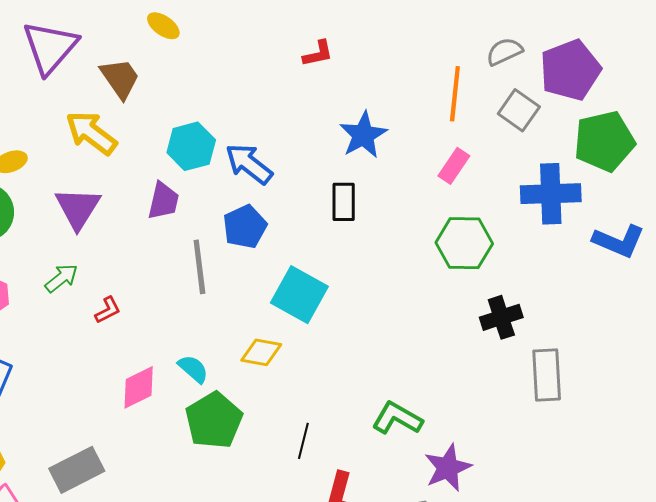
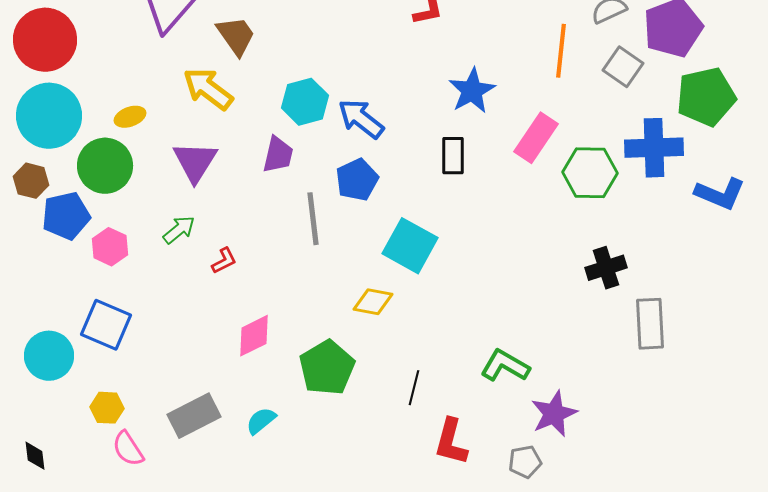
pink rectangle: (454, 166) -> (536, 138), moved, size x1.4
green hexagon: (464, 243) -> (590, 173), moved
cyan semicircle: (193, 369) -> (261, 421), moved, turned -80

